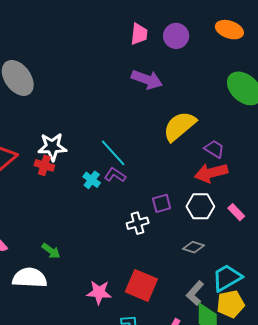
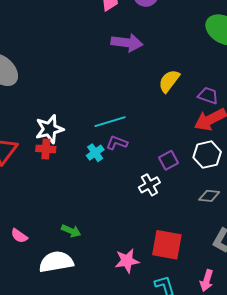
yellow semicircle: (179, 126) -> (169, 81), size x0.7
cyan line: (113, 153) -> (110, 122), turned -52
cyan cross: (92, 180) -> (95, 153), turned 30

